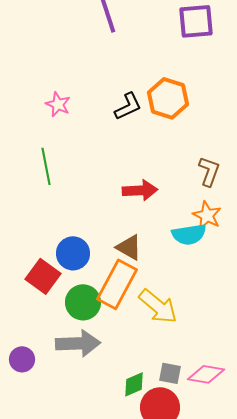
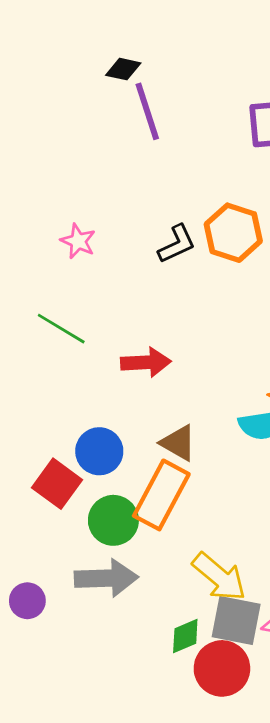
green line: (46, 166) -> (61, 329), turned -48
red arrow: (140, 190) -> (146, 362), moved
yellow arrow: (158, 306) -> (219, 577), moved
gray square: (170, 373) -> (236, 620), size x1.6

